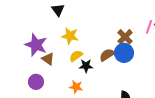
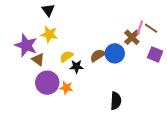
yellow star: (70, 36) -> (49, 34), moved
brown cross: (125, 37) -> (132, 37), moved
purple circle: (36, 82) -> (47, 83), moved, size x1.5

